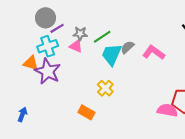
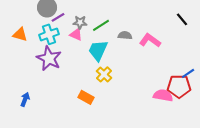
gray semicircle: (127, 47) -> (125, 35), turned 48
cyan trapezoid: (112, 55) -> (98, 50), moved
orange triangle: (31, 63) -> (20, 34), moved

